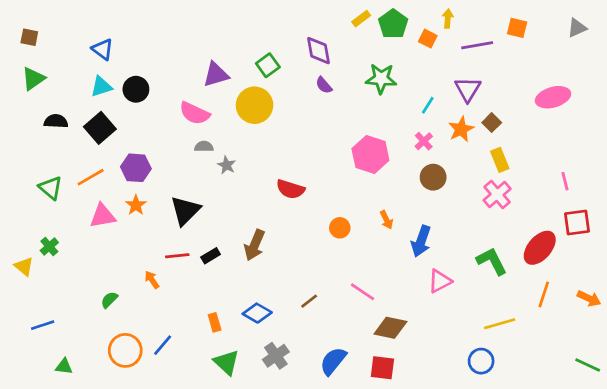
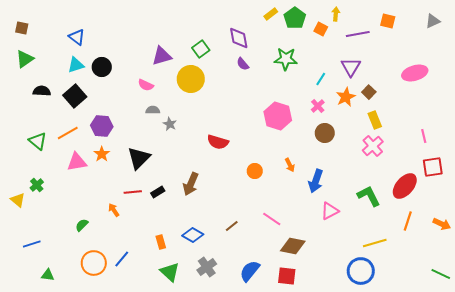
pink semicircle: (195, 113) -> (146, 85), size x0.7
blue circle: (481, 361) -> (361, 271), size x1.4

